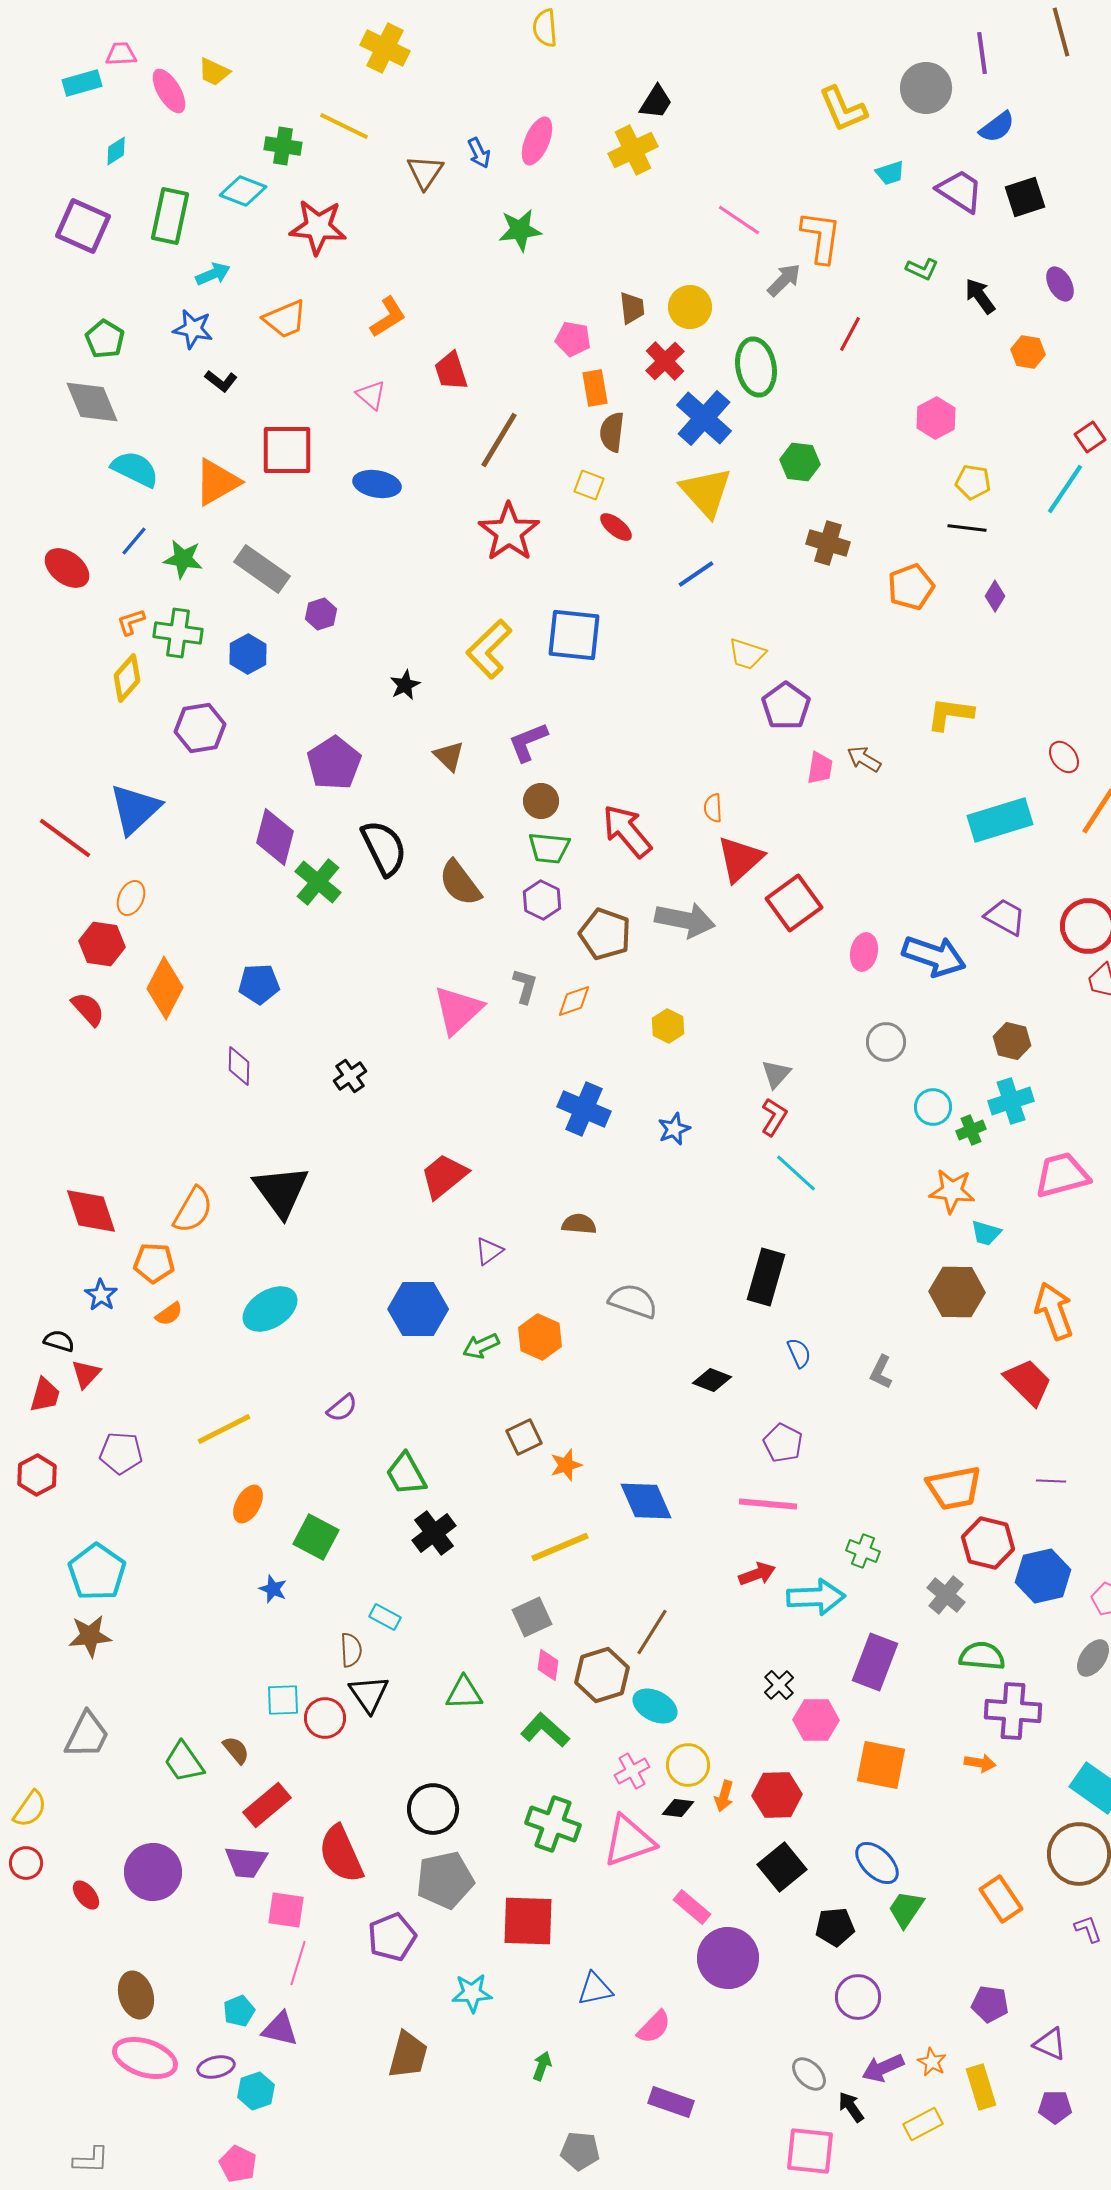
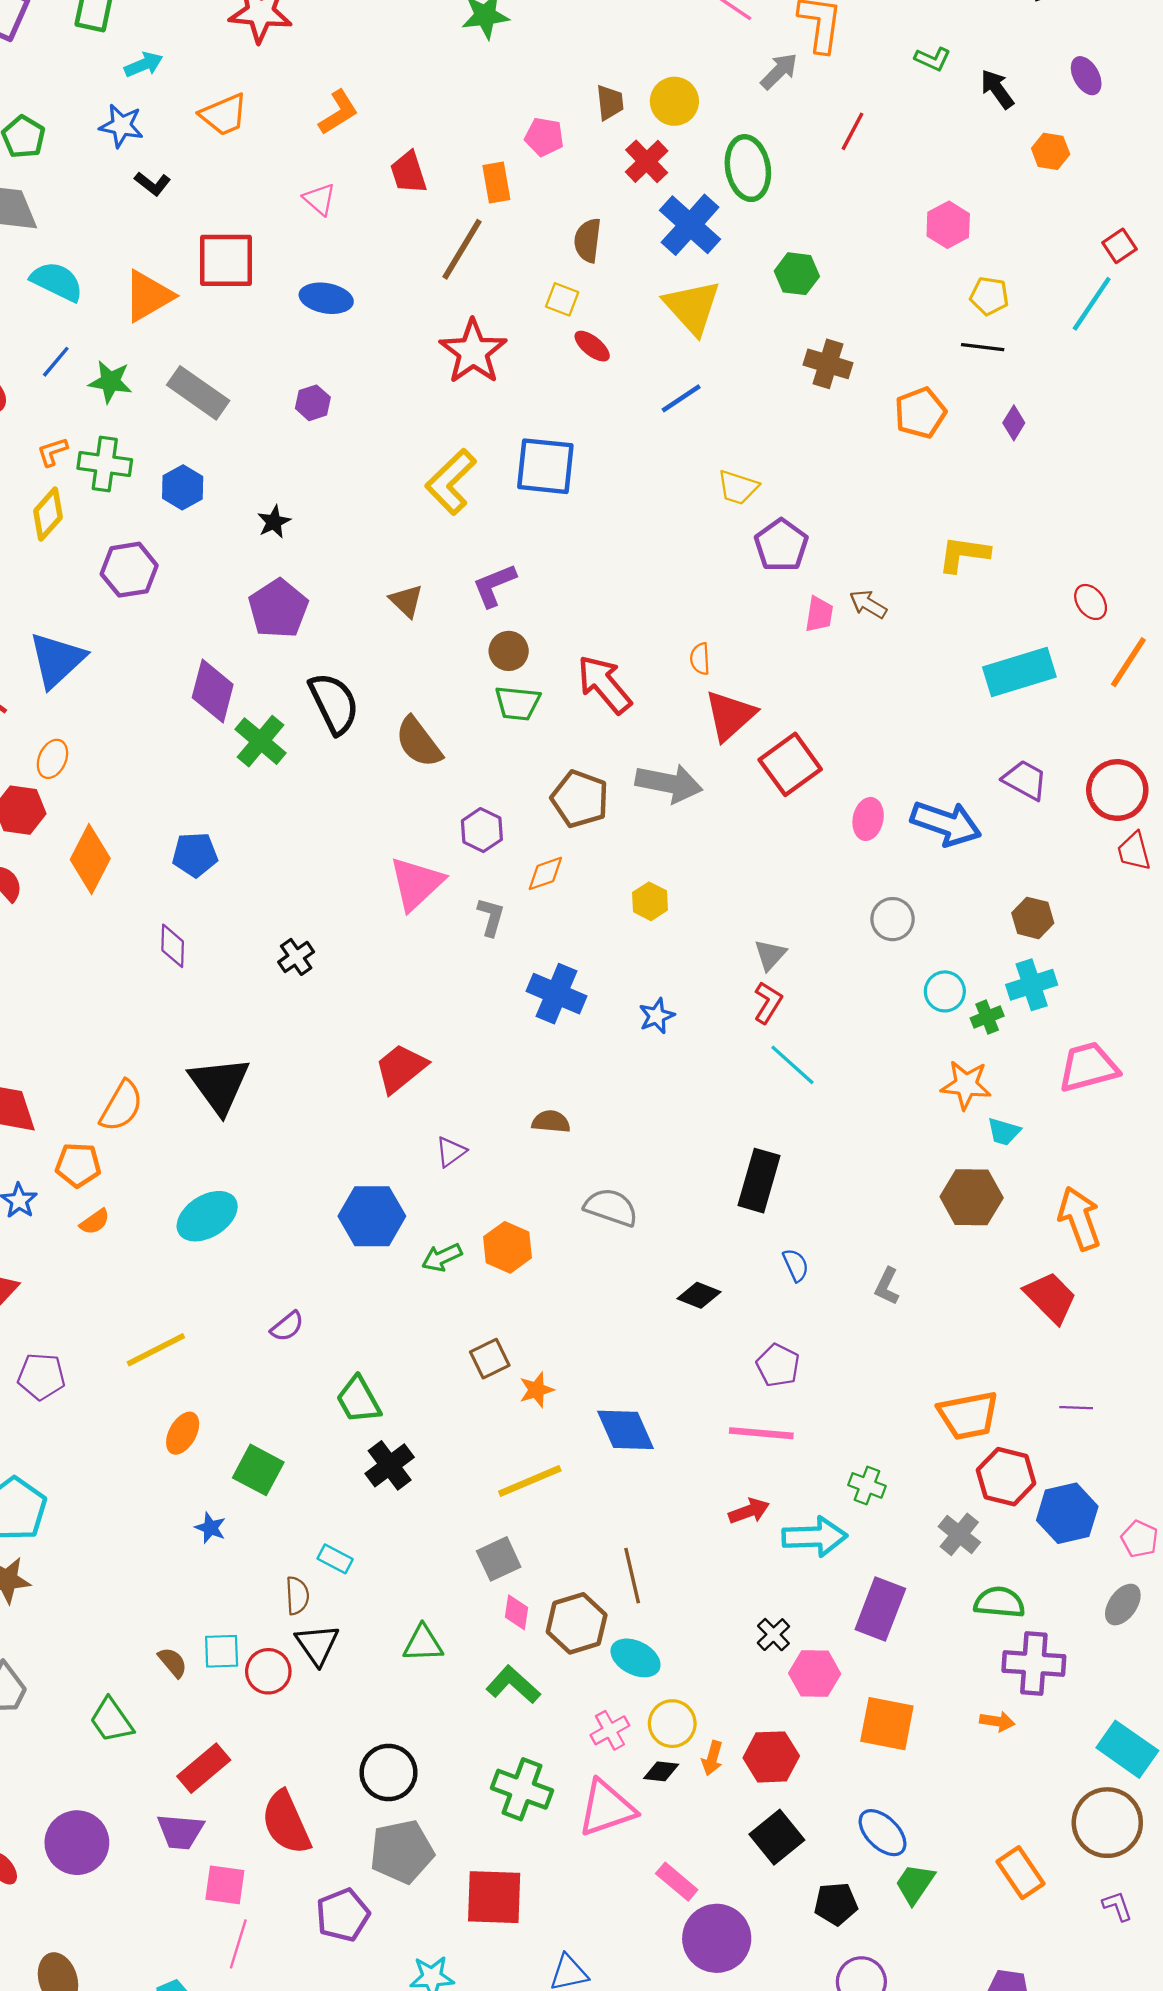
orange rectangle: (595, 388) -> (496, 182), moved
purple hexagon: (321, 614) -> (313, 403), moved
black star: (405, 685) -> (274, 522), moved
purple hexagon: (542, 900) -> (482, 830), moved
gray L-shape: (525, 986) -> (491, 917), moved
brown line: (652, 1632) -> (632, 1576), turned -45
brown semicircle: (236, 1750) -> (173, 1662), moved

